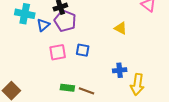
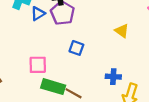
pink square: (58, 52) -> (38, 65), moved
green rectangle: (67, 88) -> (53, 87), size x1.5

